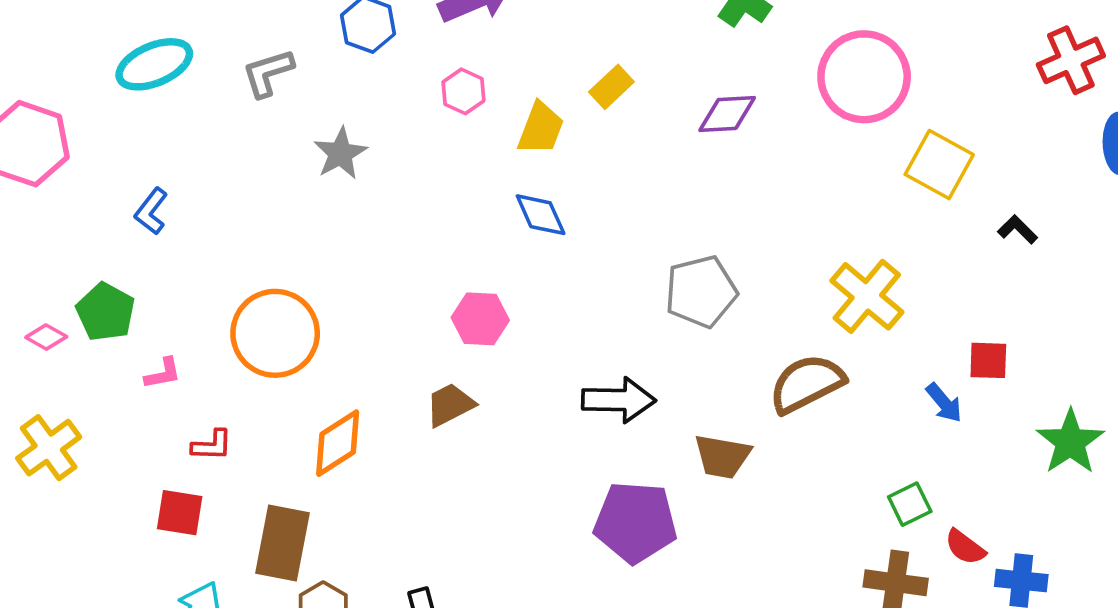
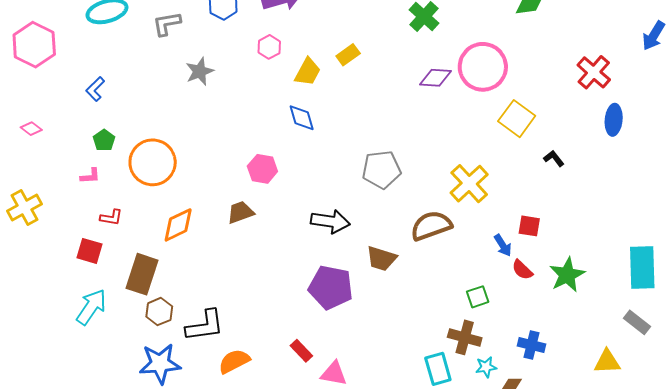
red cross: (1071, 60) -> (594, 72), turned -32
purple diamond: (727, 114) -> (436, 78), moved
green pentagon: (106, 312) -> (104, 140), moved, size x0.7
pink diamond: (46, 337) -> (31, 129), moved
red semicircle: (965, 547) -> (522, 270), moved

